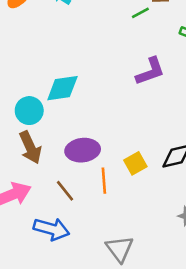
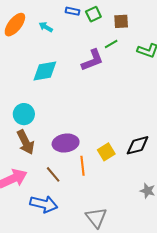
green line: (140, 13) -> (111, 44), moved
purple L-shape: (150, 71) -> (92, 60), moved
cyan diamond: (62, 88) -> (45, 71), moved

